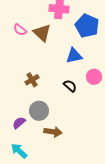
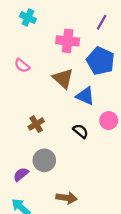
brown triangle: (42, 33) -> (63, 78), moved
blue triangle: (74, 56) -> (85, 96), turned 36
brown arrow: (53, 132) -> (67, 198), moved

